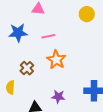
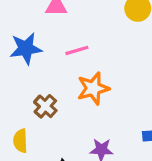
orange star: (56, 60) -> (93, 88), turned 30

